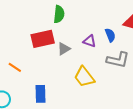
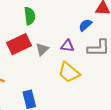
blue semicircle: (110, 35) -> (85, 25), turned -96
purple triangle: (90, 41) -> (68, 46), moved

